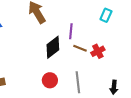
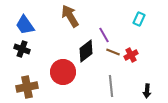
purple line: (71, 31) -> (104, 35), turned -35
red circle: (50, 80) -> (63, 72), moved, size x1.6

